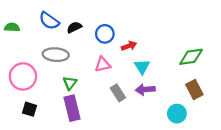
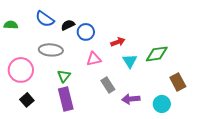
blue circle: (105, 34) -> (86, 32), moved
green diamond: (191, 57) -> (157, 54), moved
purple arrow: (145, 90) -> (131, 99), moved
black square: (29, 109) -> (27, 100), turned 32

